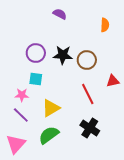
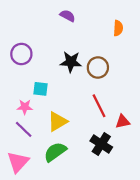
purple circle: (36, 53) -> (21, 54), moved
red triangle: (113, 81) -> (123, 122), moved

